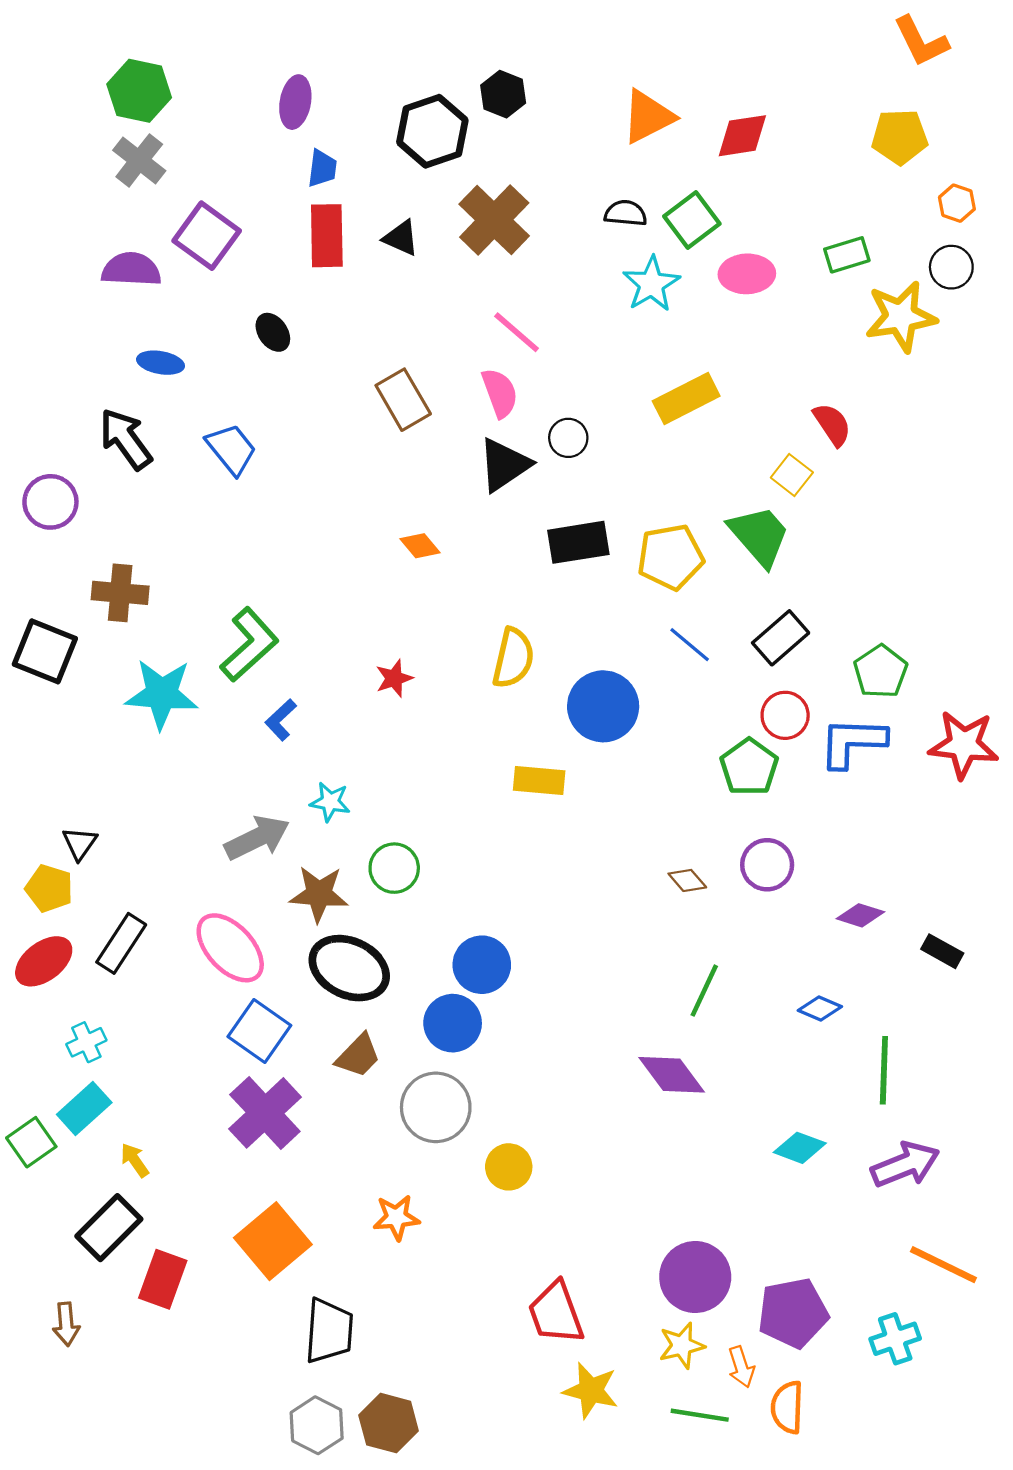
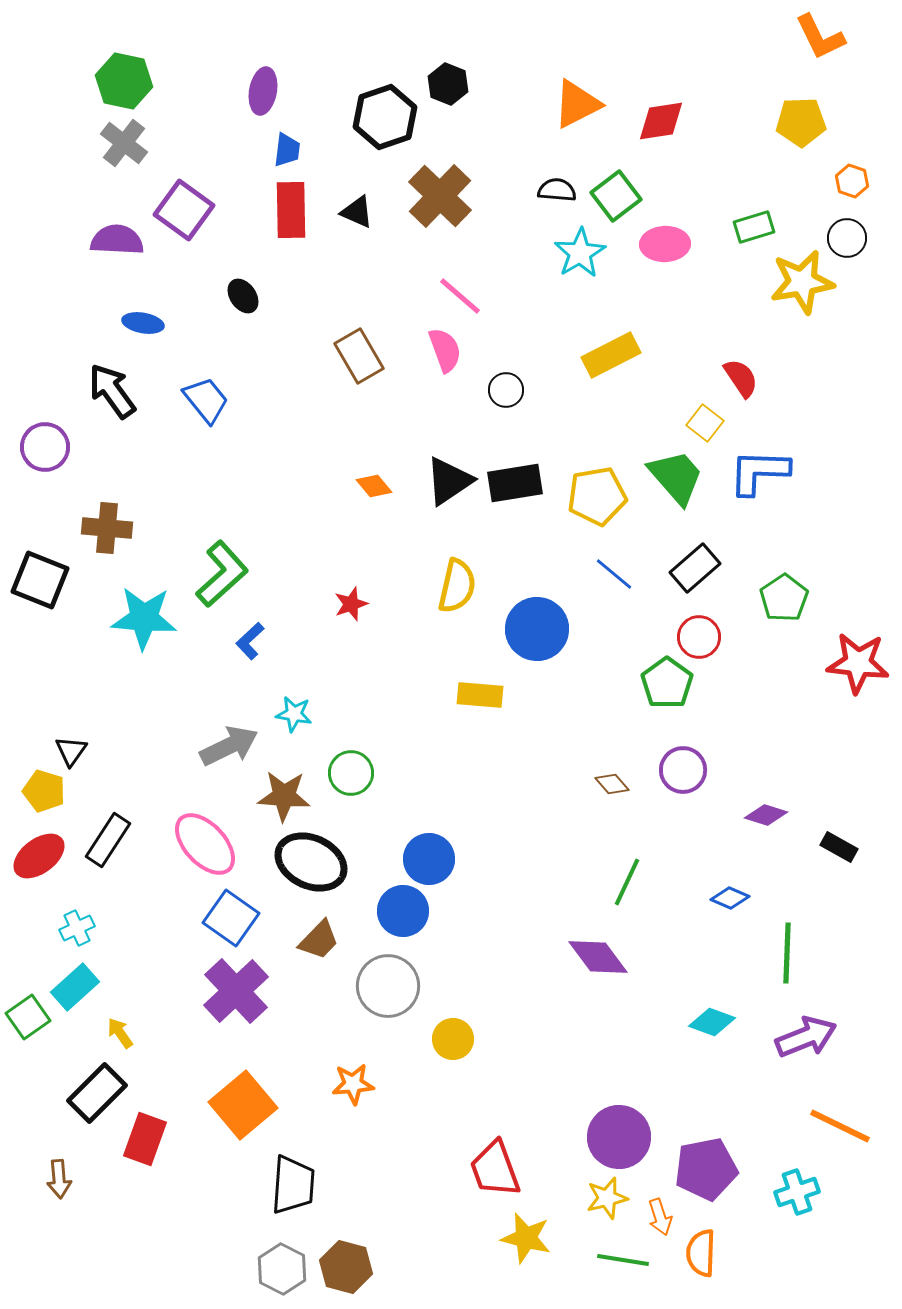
black triangle: (504, 465) -> (449, 481), moved
blue L-shape: (852, 742) -> (759, 472), moved

